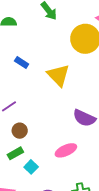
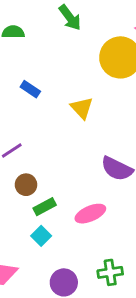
yellow triangle: (58, 75) -> (82, 108), size x0.7
green rectangle: (15, 153) -> (45, 207), moved

